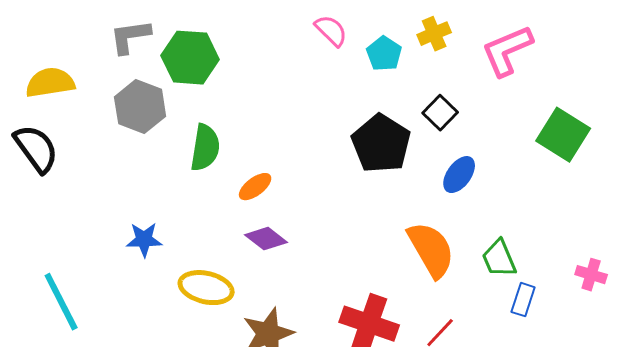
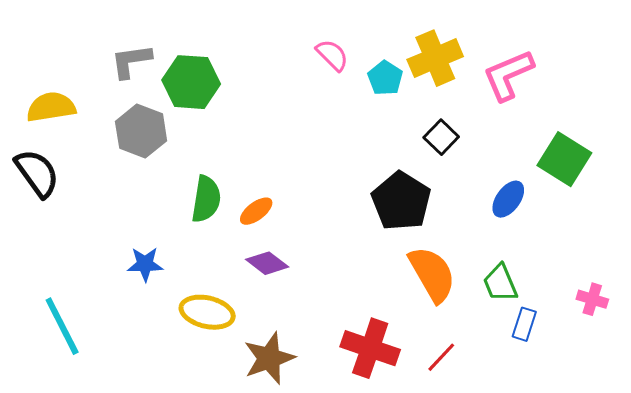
yellow cross: (434, 34) -> (435, 58), size x1.6
black pentagon: (381, 144) -> (401, 201), moved
green semicircle: (205, 148) -> (206, 199), moved
blue ellipse: (459, 175) -> (508, 199), moved

